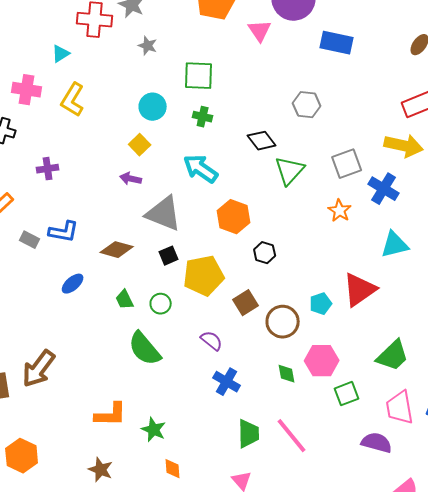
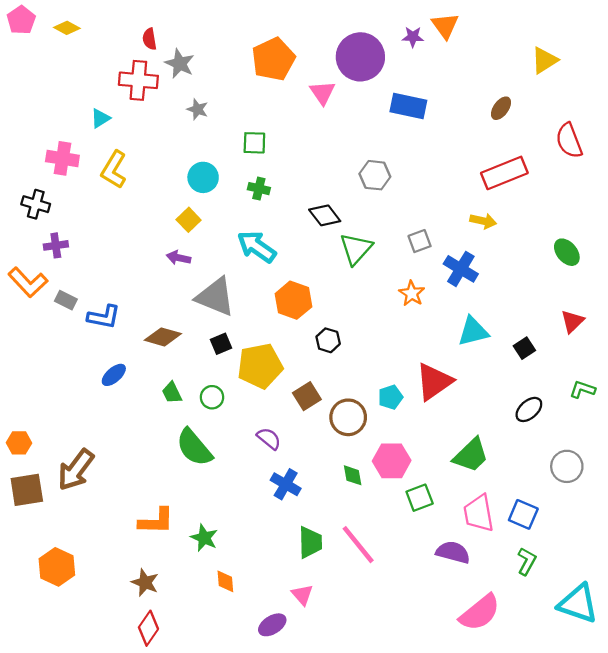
green square: (199, 76) -> (254, 143), size x0.7
yellow arrow: (404, 146) -> (483, 221), size x0.6
gray square: (347, 164) -> (420, 241), size x0.7
purple cross: (48, 169) -> (56, 245), moved
gray rectangle: (30, 240) -> (66, 300), moved

